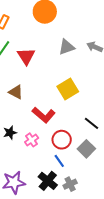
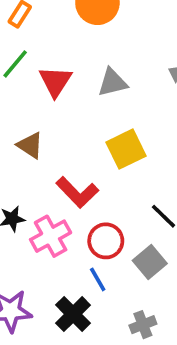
gray triangle: (67, 47) -> (113, 82), moved
pink cross: (32, 140) -> (51, 236), size x1.5
gray cross: (70, 184) -> (143, 325), moved

